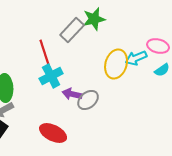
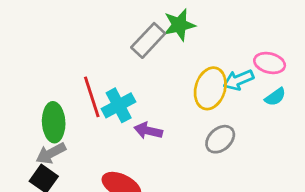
red line: (45, 54) -> (92, 97), moved
gray ellipse: (88, 100) -> (220, 139), moved

